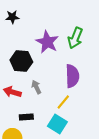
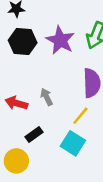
black hexagon: (21, 61) -> (23, 42), moved
black rectangle: (26, 117) -> (34, 135), turned -32

